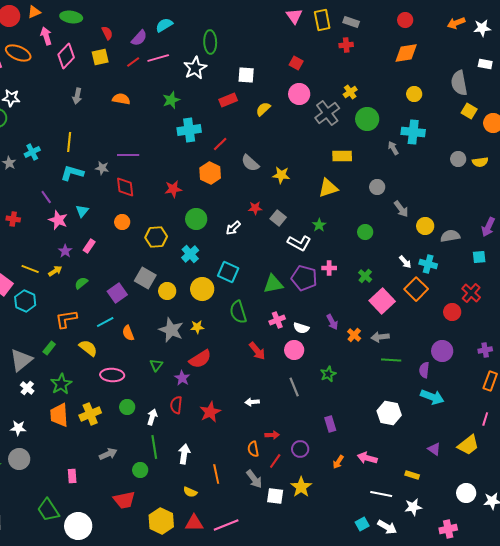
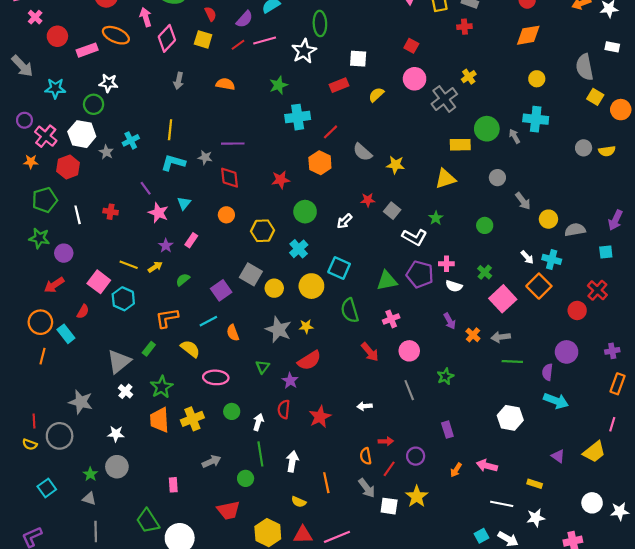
yellow square: (100, 57) -> (203, 39), turned 30
green circle: (367, 119) -> (487, 129), moved
white semicircle: (301, 328) -> (454, 286), moved

